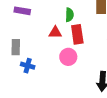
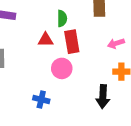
blue cross: (28, 66) -> (41, 100), moved

